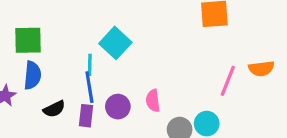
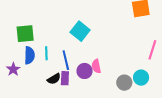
cyan line: (90, 65) -> (46, 53), moved
pink semicircle: (153, 101) -> (96, 66), moved
black semicircle: (54, 109) -> (54, 79), moved

